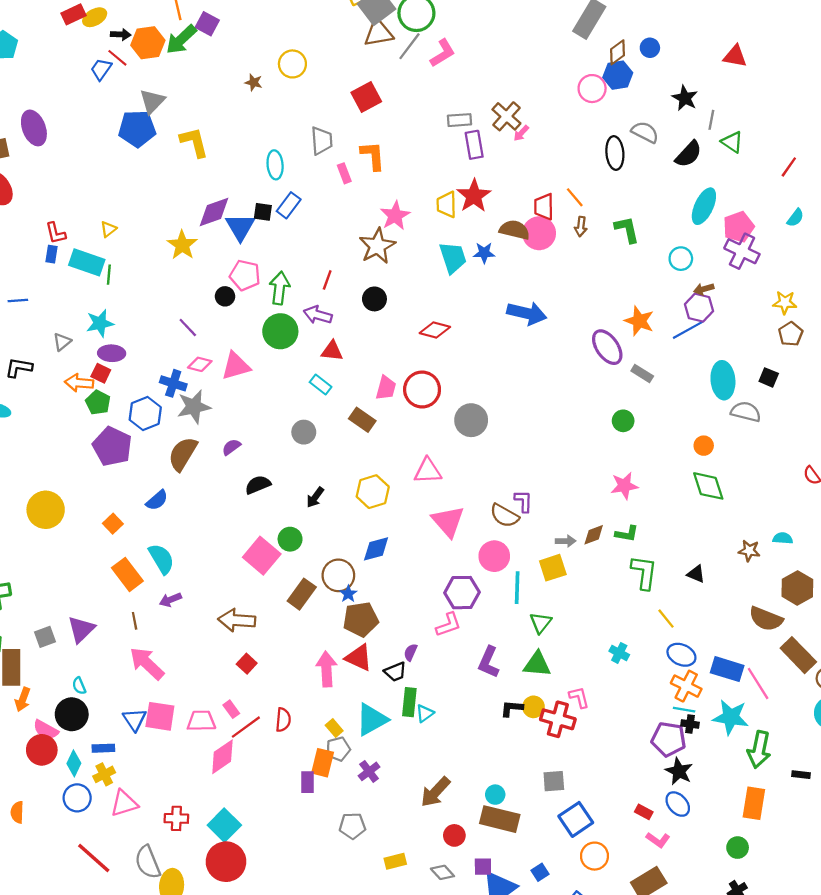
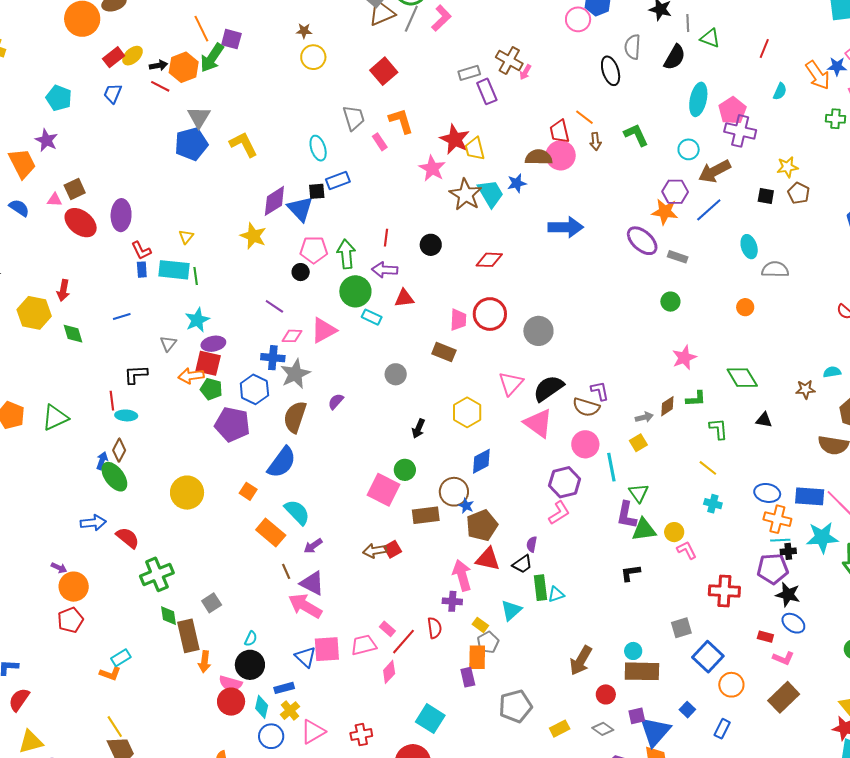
blue trapezoid: (101, 69) -> (113, 93), moved
brown star: (254, 82) -> (304, 31), moved
purple ellipse: (34, 128) -> (121, 215), moved, turned 36
gray semicircle: (645, 132) -> (633, 47), turned -100
red star: (474, 196) -> (455, 139), moved
blue rectangle: (289, 205) -> (338, 180), turned 45
brown star: (377, 246) -> (466, 195), moved
brown arrow: (704, 289) -> (714, 171), size x1.8
purple hexagon: (699, 308) -> (675, 192), moved
red square: (101, 373) -> (208, 363), size x1.5
black square: (769, 377) -> (766, 196), moved
cyan ellipse: (723, 380) -> (749, 247), size x0.7
cyan rectangle: (321, 385) -> (372, 317), moved
pink triangle: (428, 471) -> (511, 383), turned -32
black semicircle: (258, 485) -> (548, 388), moved, size x1.4
green diamond: (708, 486) -> (742, 378), moved
blue semicircle: (157, 500) -> (282, 462), size x1.6
yellow square: (553, 568) -> (638, 443), size x0.7
green L-shape: (644, 572) -> (719, 429), size x0.7
brown rectangle: (302, 594) -> (426, 515), turned 60
yellow line: (666, 619) -> (708, 468), moved
brown arrow: (237, 620) -> (375, 551), size x0.7
purple triangle: (81, 629) -> (312, 583), moved, turned -36
purple L-shape: (489, 662) -> (627, 515), moved
red square: (247, 664) -> (393, 549), moved, turned 30
cyan semicircle: (79, 686) -> (251, 639), turned -119
yellow circle: (533, 707) -> (674, 532), moved
cyan triangle: (425, 713) -> (556, 594), turned 30
red cross: (558, 719) -> (724, 591), moved
cyan triangle: (372, 720) -> (511, 610), size x0.7
pink diamond: (222, 757) -> (389, 672), size x0.7
purple cross: (369, 771) -> (452, 601), moved, turned -36
cyan square: (224, 825) -> (430, 719), moved
gray pentagon: (352, 826) -> (515, 706), size x1.4

